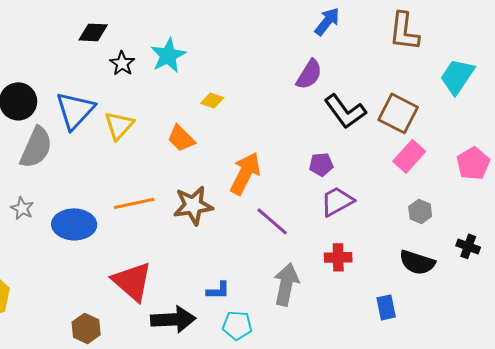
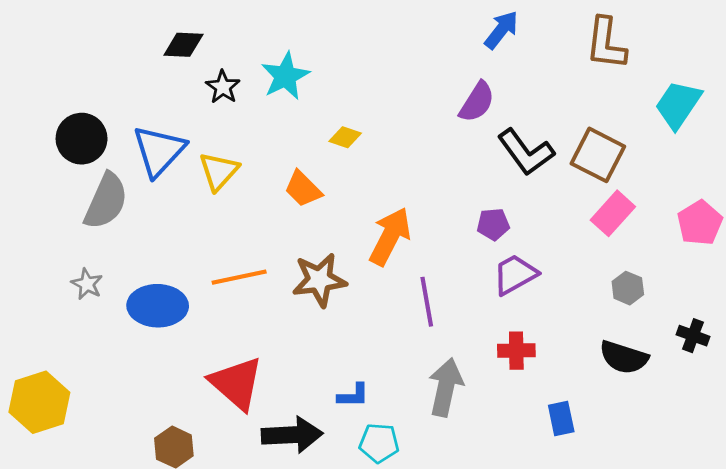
purple line: (272, 221) -> (427, 302), turned 39
blue rectangle: (386, 307) -> (561, 419), moved

